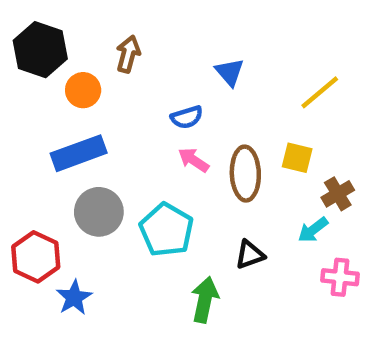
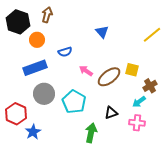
brown arrow: (128, 54) -> (47, 15), moved
yellow line: (320, 92) -> (152, 35), moved
blue semicircle: (187, 117) -> (65, 52), moved
brown ellipse: (245, 174) -> (109, 77), turned 55
pink cross: (340, 277) -> (137, 123), moved

